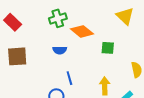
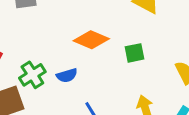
green cross: (58, 18) -> (32, 75), moved

